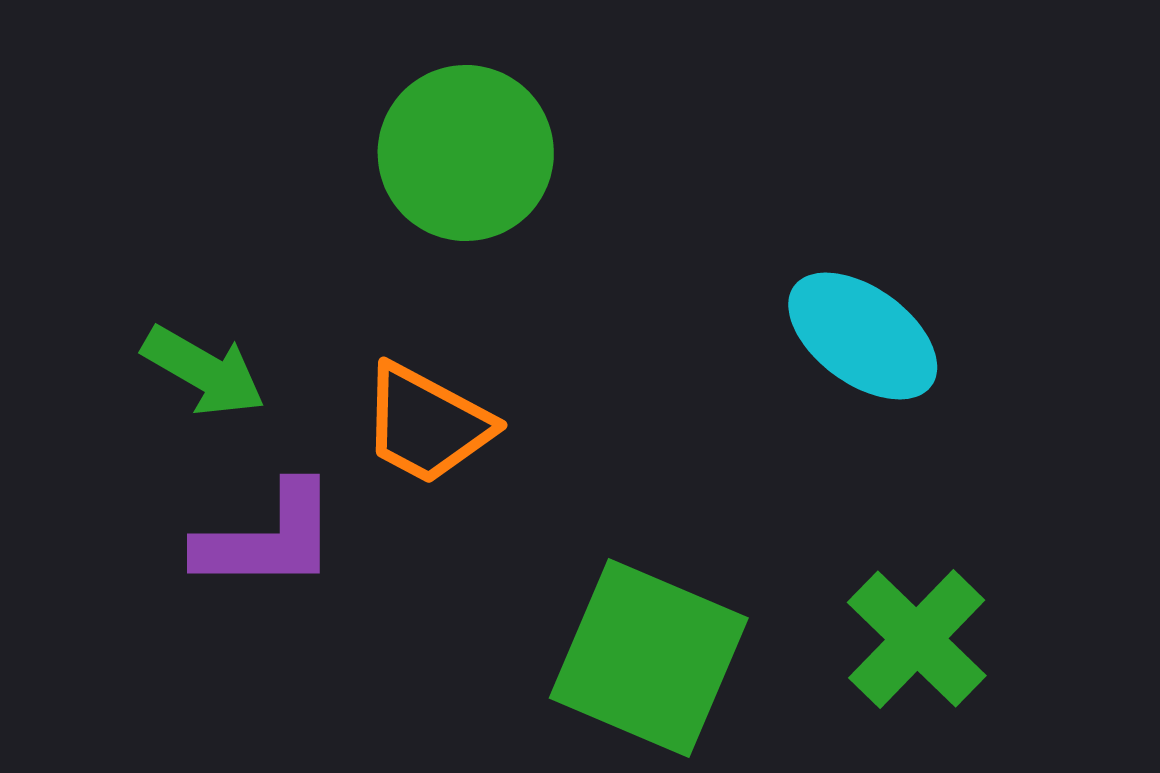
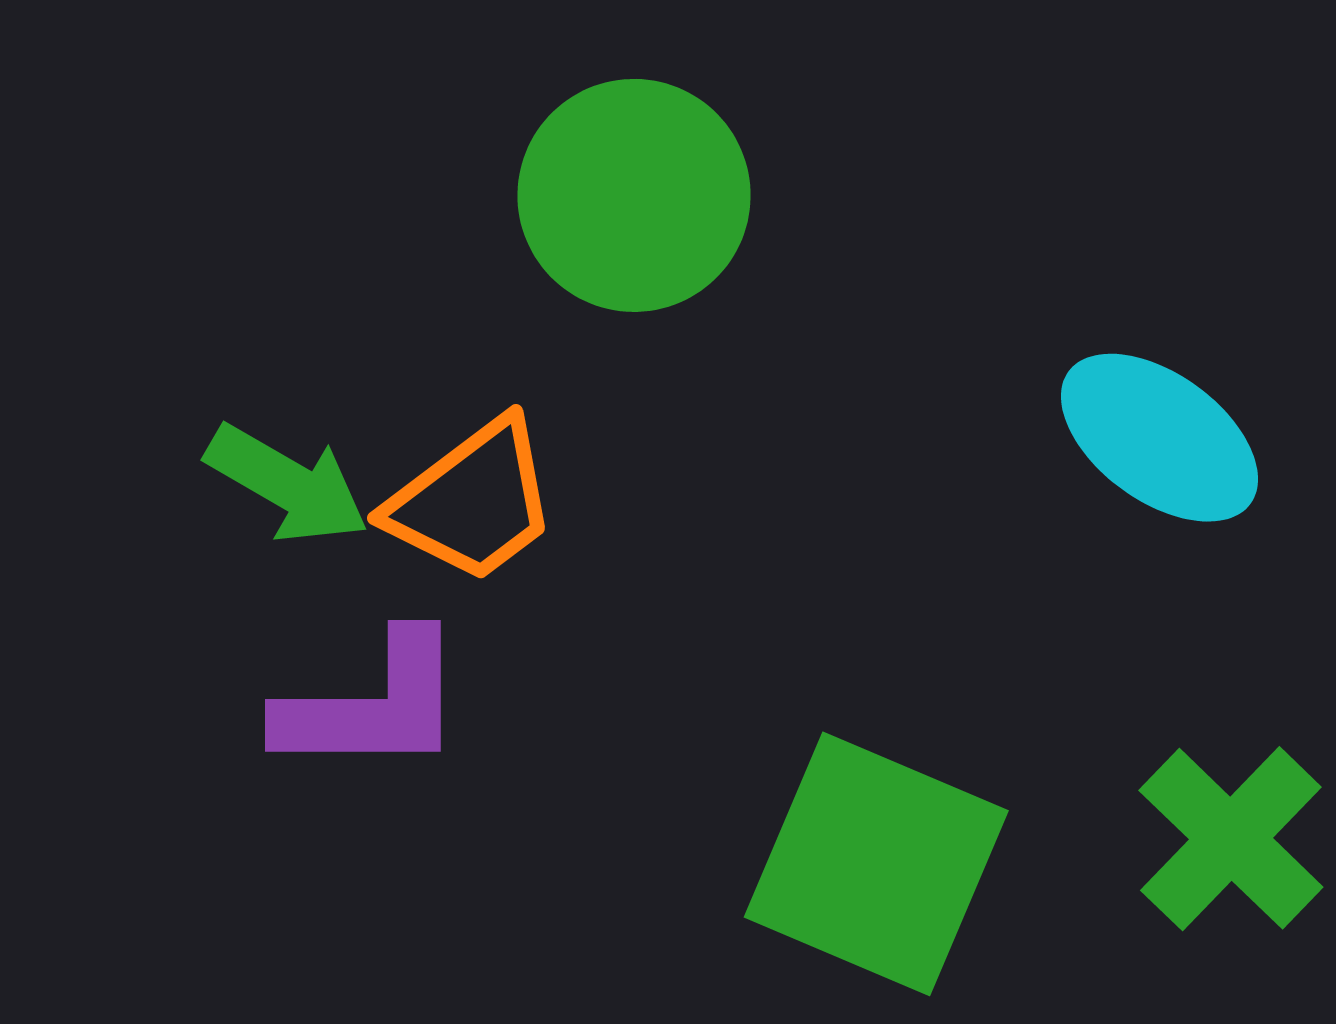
orange trapezoid: (427, 424) -> (473, 501), moved, turned -65

